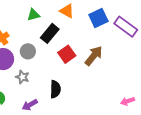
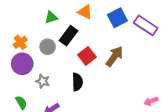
gray circle: (28, 51) -> (48, 47), moved
black semicircle: (55, 89) -> (77, 82), moved

